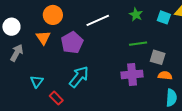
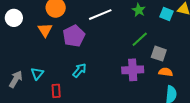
green line: (138, 44) -> (140, 39), turned -36
gray arrow: (17, 53) -> (16, 79), moved
cyan arrow: (79, 77) -> (80, 70), size x0.7
red rectangle: (56, 98) -> (56, 91), turned 40

